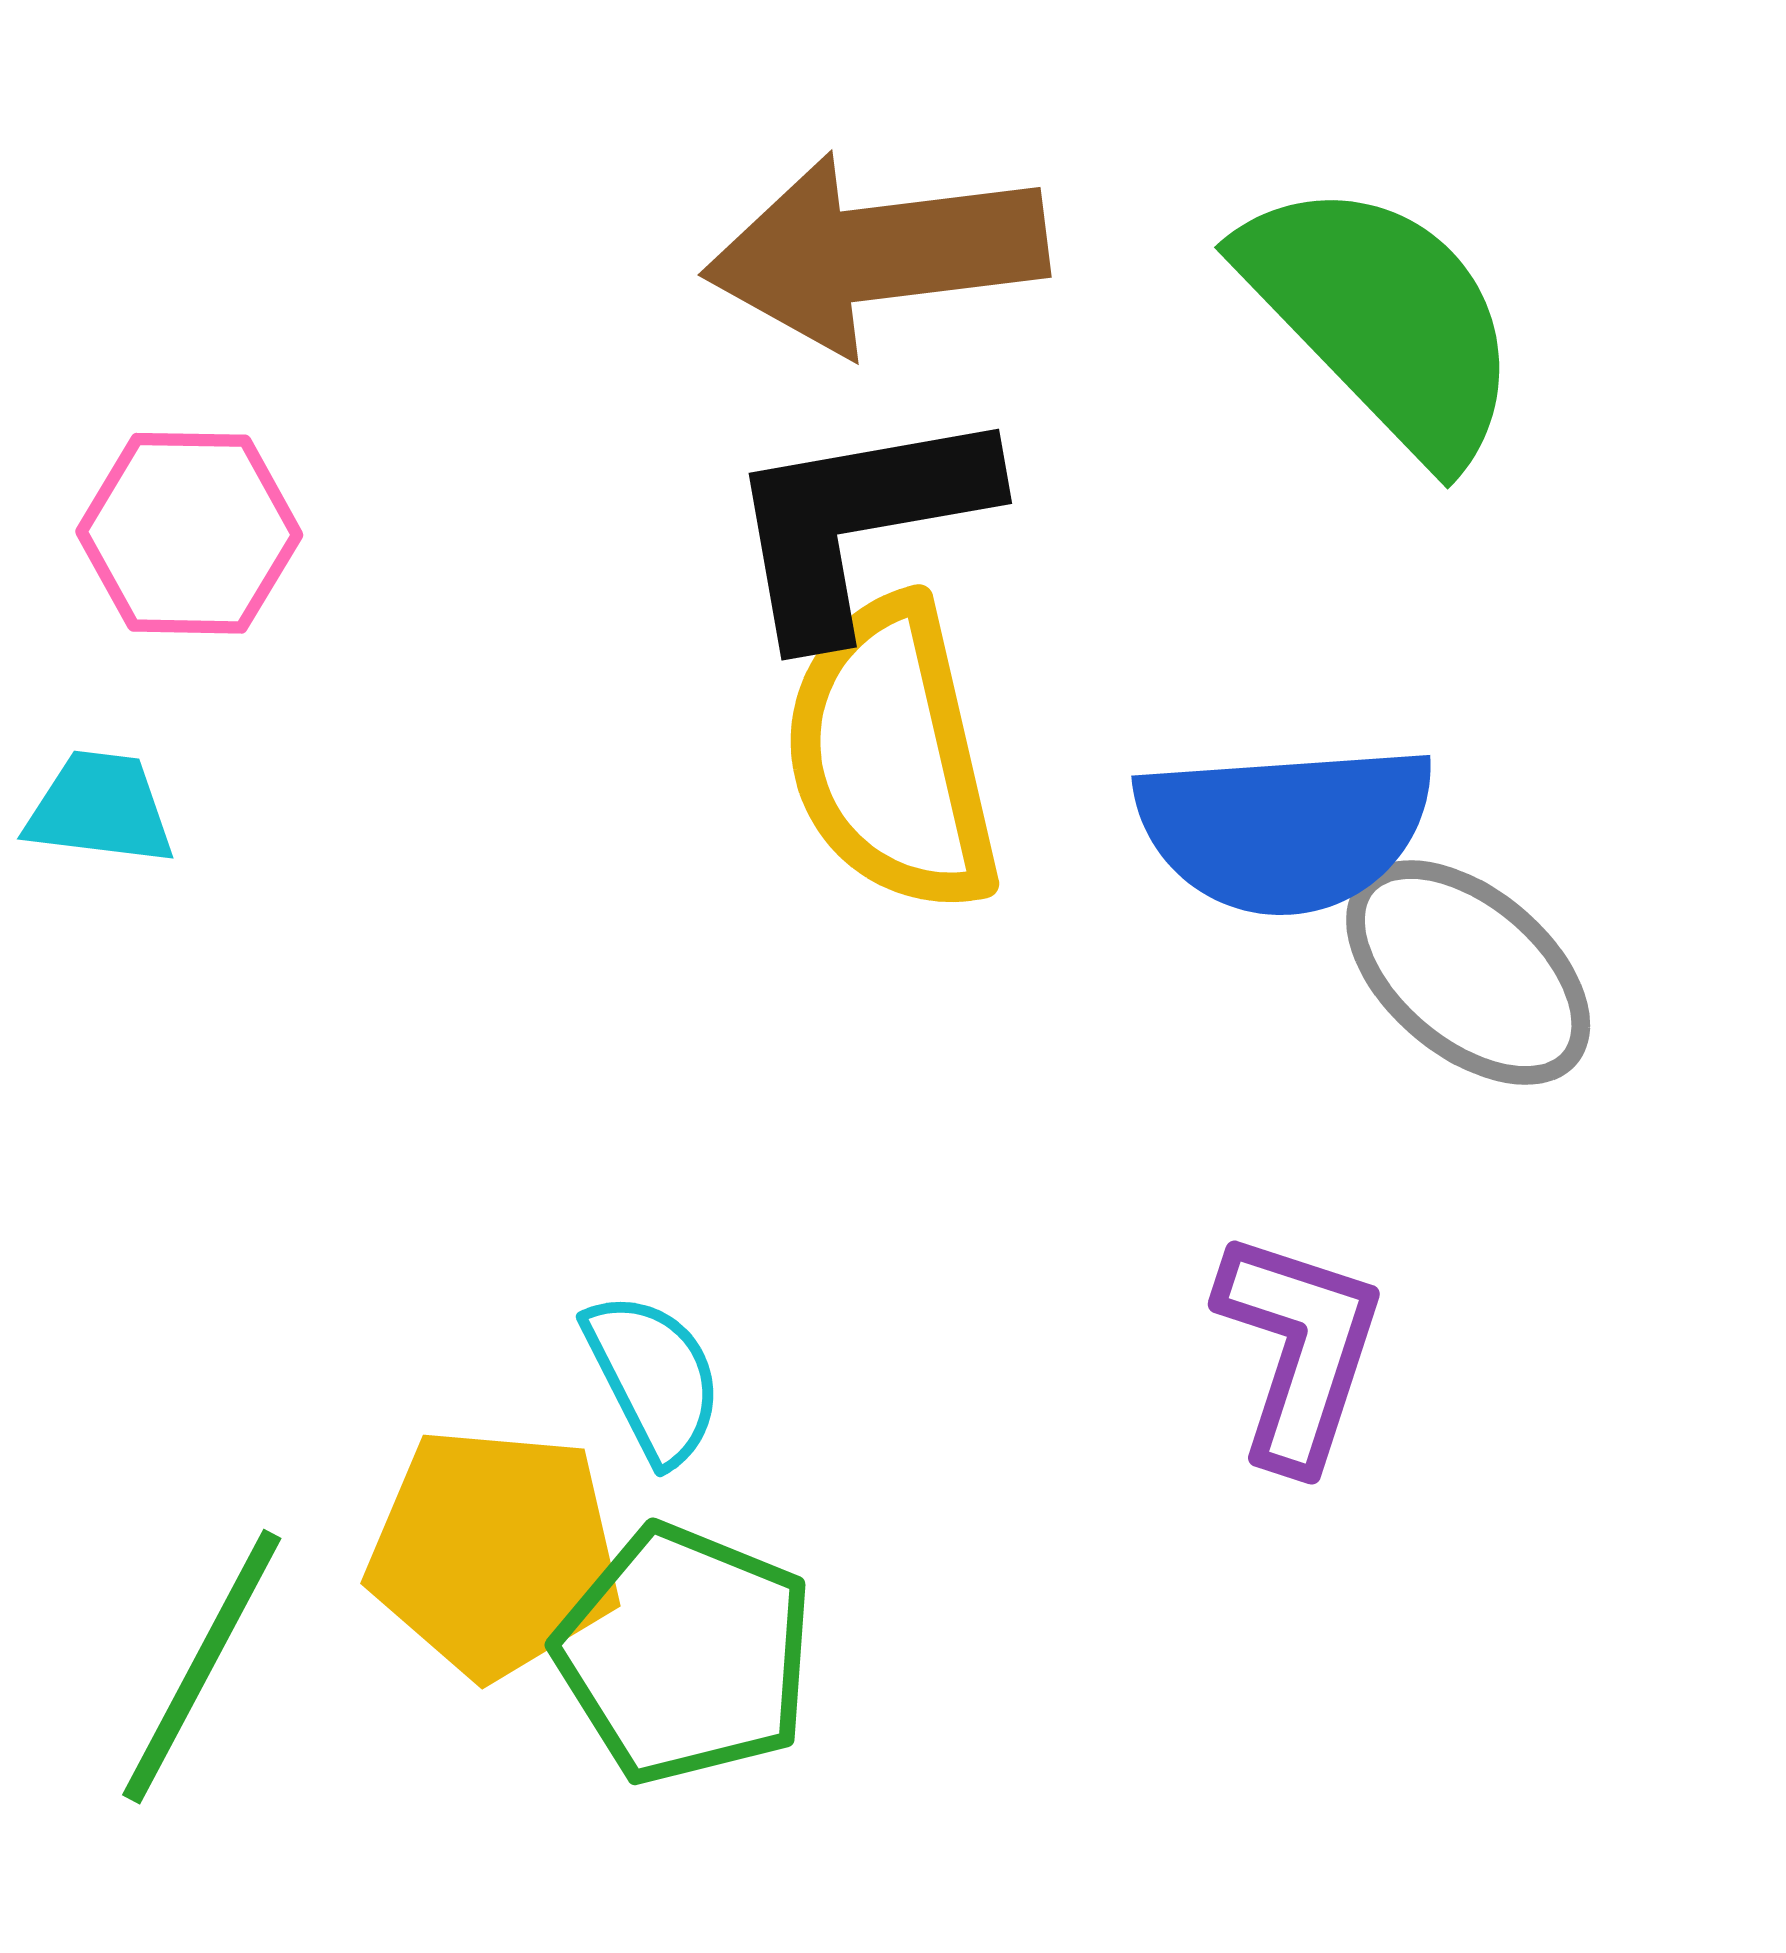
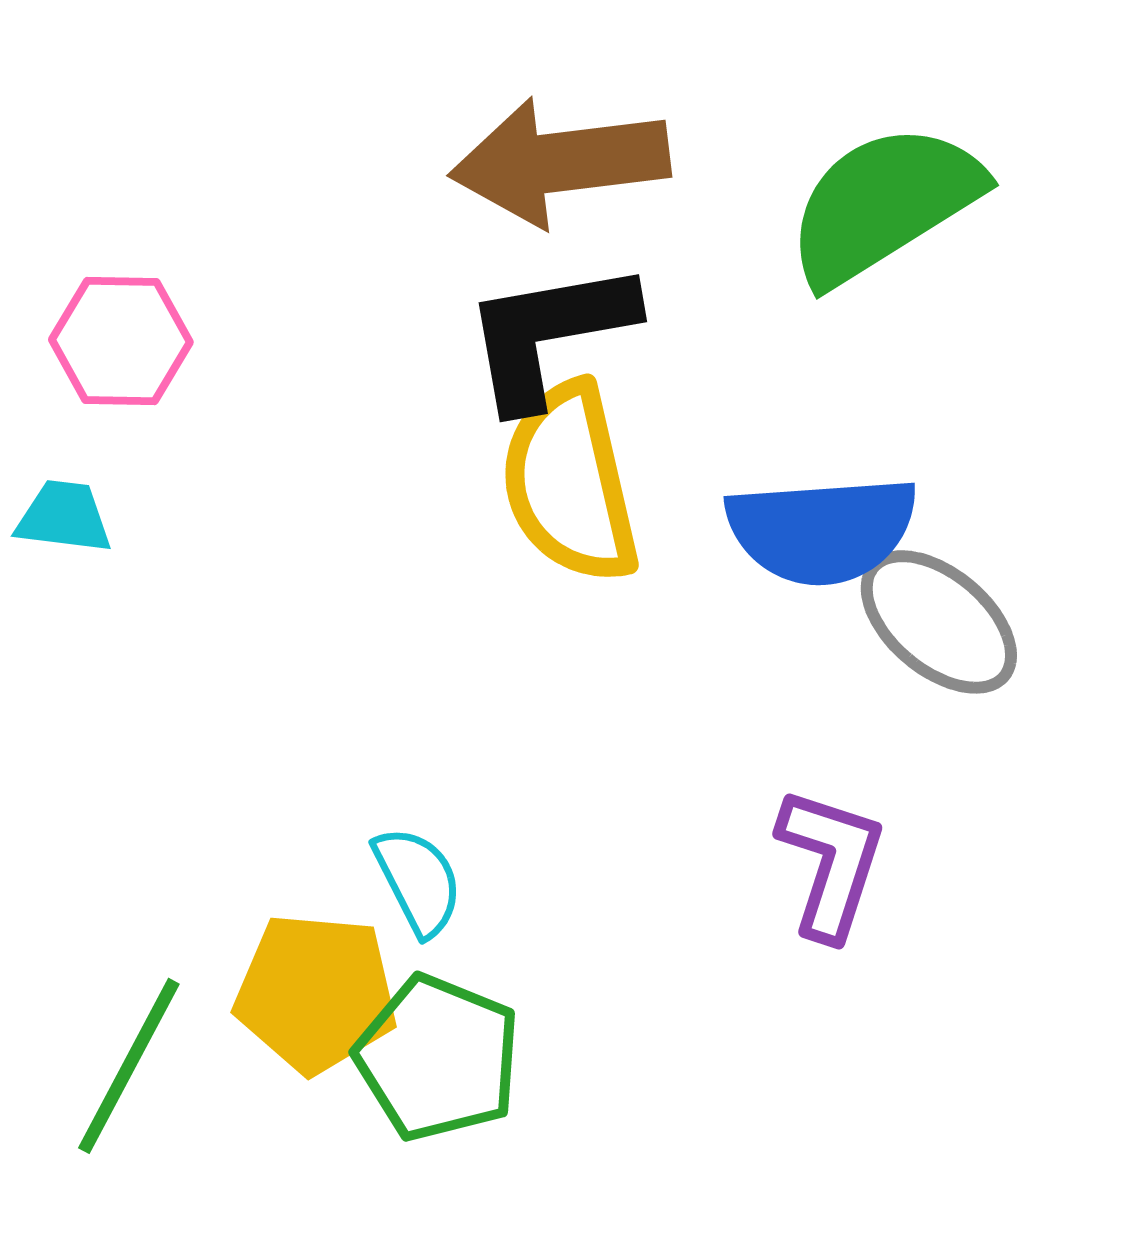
green semicircle: (1382, 319) -> (884, 204), turned -78

